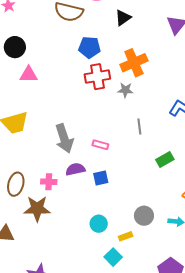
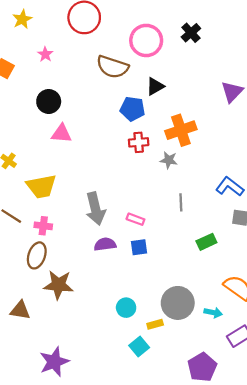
black triangle: (123, 18) -> (155, 86), moved
red cross: (97, 77) -> (139, 142), size x0.7
blue square: (101, 178) -> (139, 247), moved
pink cross: (49, 182) -> (43, 226), moved
gray circle: (144, 216) -> (178, 303), size x1.5

